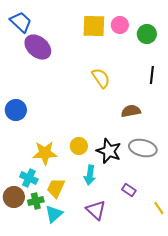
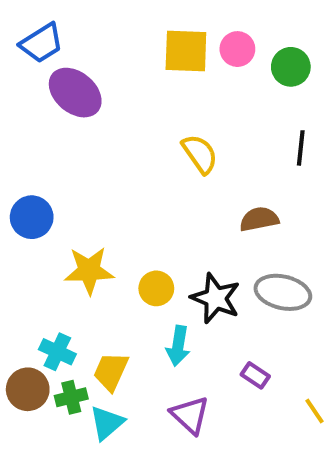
blue trapezoid: (21, 22) -> (42, 43), turned 105
yellow star: (45, 153) -> (89, 271), moved

